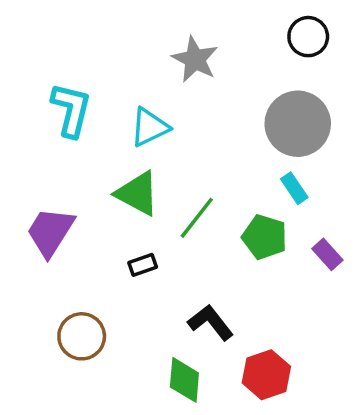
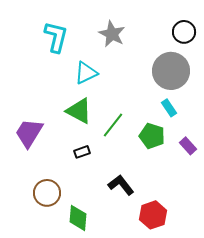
black circle: (308, 37) -> (184, 32), moved
cyan L-shape: (71, 110) -> (56, 37), moved
green diamond: (184, 380) -> (78, 218), moved

